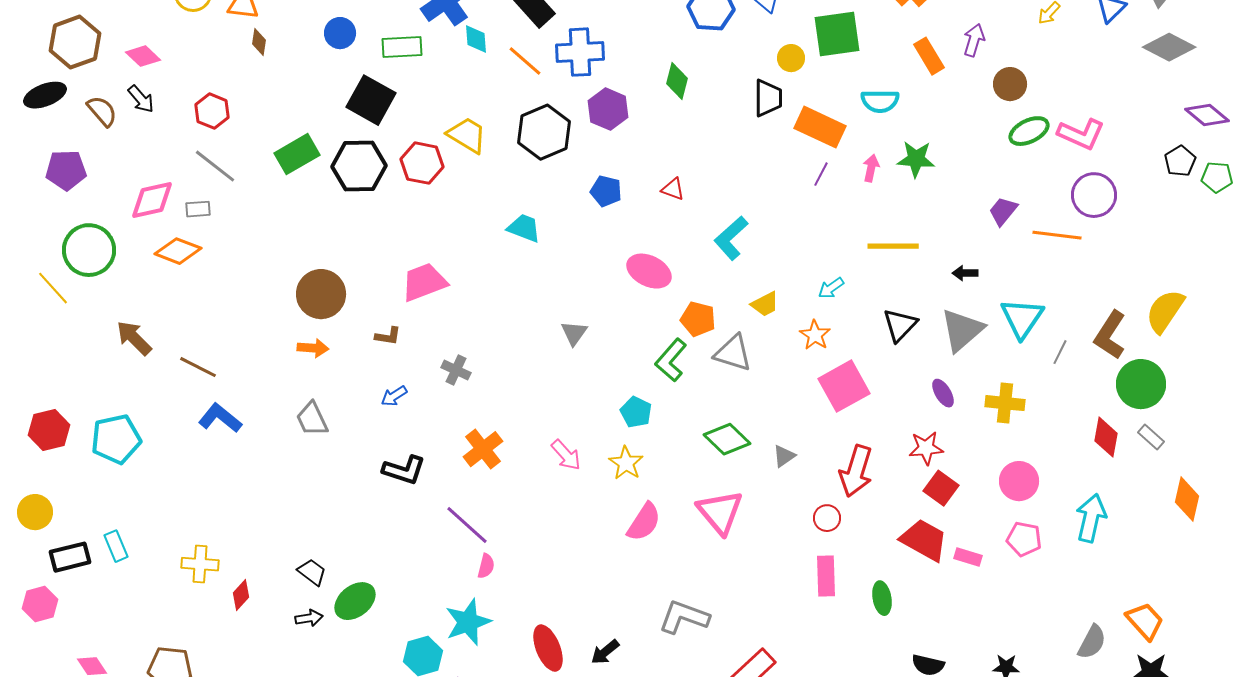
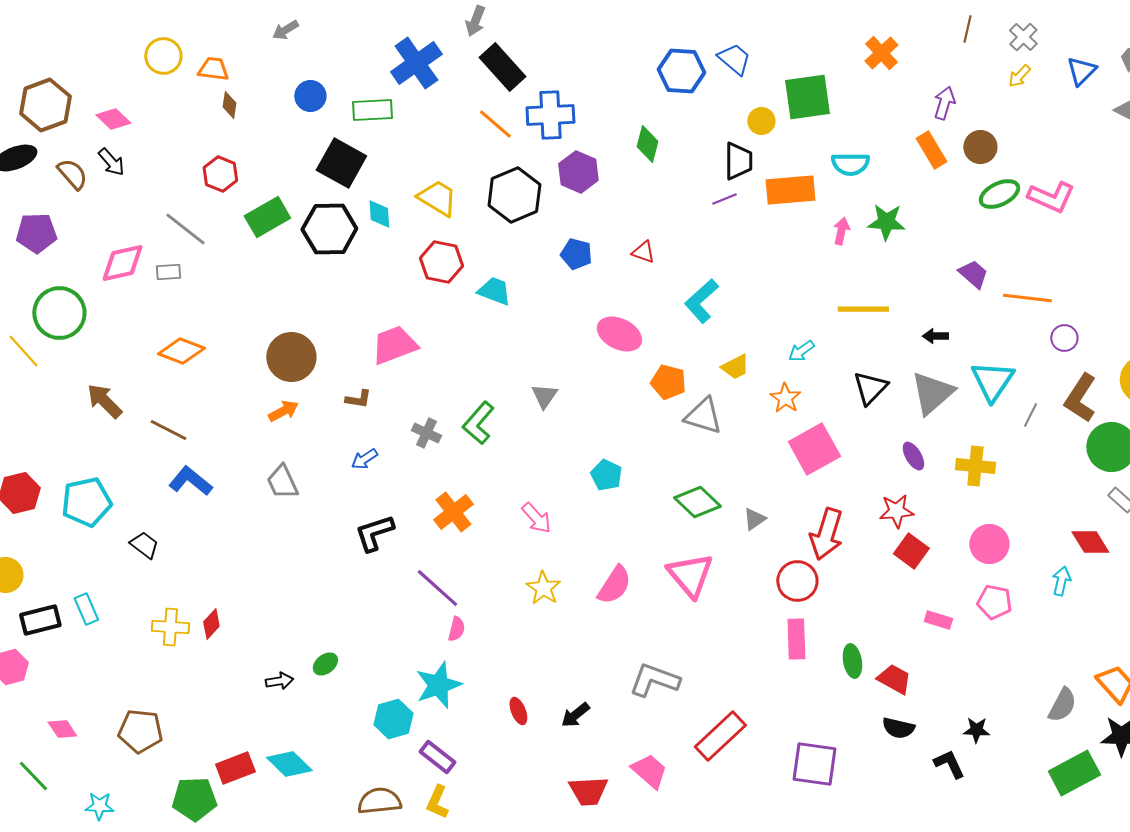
cyan diamond: (476, 39) -> (379, 214), moved
orange rectangle: (929, 56) -> (931, 150), moved
red hexagon: (212, 111) -> (220, 174), moved
orange rectangle: (820, 127) -> (790, 190), turned -30
red hexagon: (422, 163) -> (441, 262), moved
purple line: (821, 174) -> (724, 199), moved, turned 40
purple circle: (1094, 195) -> (1064, 338), moved, size x0.6
purple trapezoid: (1003, 211) -> (973, 274), turned 92
orange diamond: (178, 251) -> (181, 351), moved
orange arrow: (313, 348) -> (283, 411), turned -32
green L-shape: (671, 360) -> (478, 423), moved
red diamond: (1106, 437) -> (1090, 542), moved, turned -42
yellow star: (626, 463) -> (543, 588), moved
black L-shape: (404, 470) -> (374, 533), turned 144
red circle: (827, 518) -> (797, 581), size x1.5
cyan arrow: (1091, 518) -> (1061, 581), size x0.6
red trapezoid: (924, 540) -> (894, 679), moved, size x0.7
black trapezoid: (312, 572) -> (144, 545), moved
red diamond: (241, 595) -> (211, 624), moved
green ellipse: (355, 601) -> (325, 664), size x0.6
red ellipse: (548, 648) -> (518, 711), size x0.6

